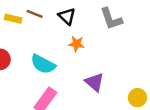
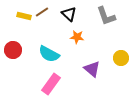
brown line: (35, 14) -> (42, 12), turned -56
yellow circle: (137, 98) -> (121, 58), moved

